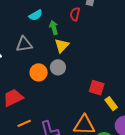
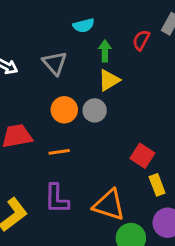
gray triangle: (24, 44) -> (55, 63), turned 42
orange line: (24, 123) -> (59, 152), moved

